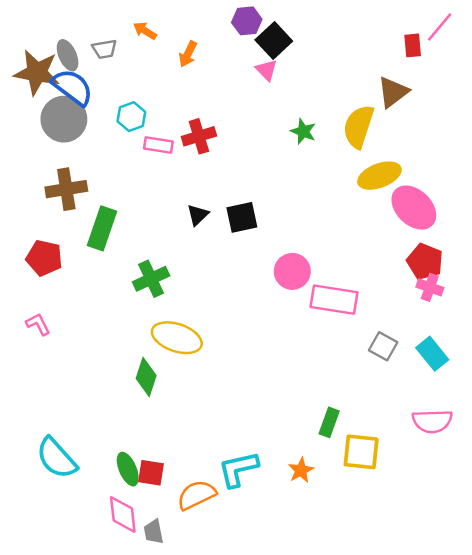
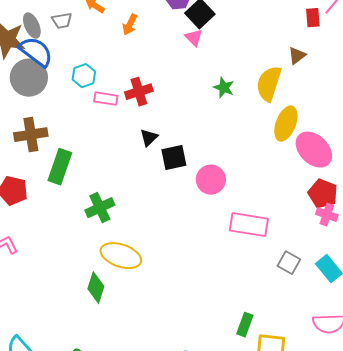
brown triangle: (393, 92) -> (297, 56), size x0.7
yellow ellipse: (379, 176) -> (286, 124), turned -48
black triangle: (198, 215) -> (149, 138), moved
pink circle: (292, 271) -> (211, 180), moved

